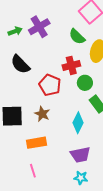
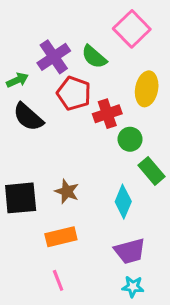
green arrow: (15, 31) -> (17, 80), moved
green semicircle: (77, 37) -> (94, 57), moved
red pentagon: (50, 85) -> (74, 93), moved

